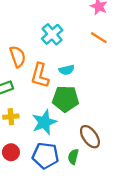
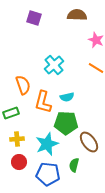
brown ellipse: (90, 137) -> (89, 142), moved
red circle: (11, 152) -> (19, 162), moved
green semicircle: (73, 157) -> (74, 165), moved

